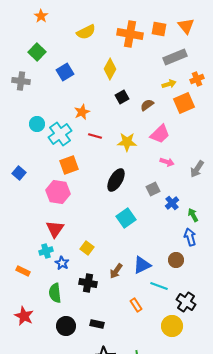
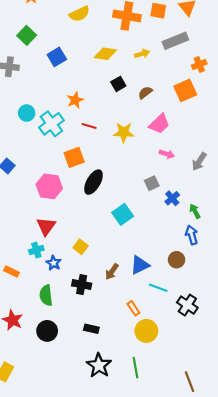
yellow diamond: (110, 69) -> (105, 54), turned 70
yellow arrow: (169, 84) -> (142, 54), moved
orange square: (69, 165) -> (74, 157), moved
black ellipse: (116, 180) -> (93, 182), moved
black circle: (66, 326) -> (47, 331), moved
yellow circle: (172, 326) -> (146, 331), moved

